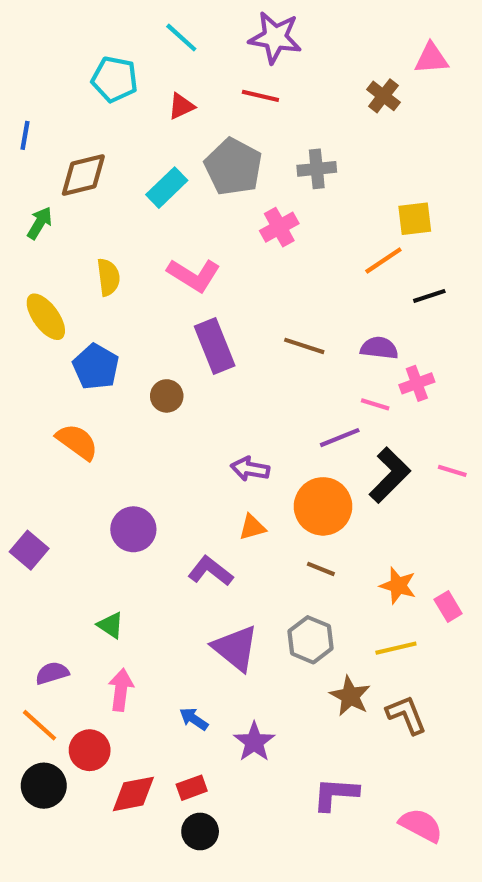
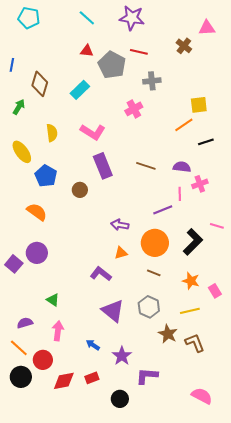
cyan pentagon: (115, 79) -> (29, 18), moved
red line: (260, 96) -> (139, 52), moved
red triangle: (181, 106) -> (87, 51), turned 32
gray pentagon: (233, 167) -> (112, 65), moved
brown diamond: (83, 175) -> (40, 84), turned -60
pink line: (375, 404) -> (180, 194), turned 72
black L-shape: (390, 475) -> (193, 242), moved
purple circle: (133, 529) -> (37, 253), moved
purple L-shape: (336, 794) -> (147, 376), moved
black circle: (200, 831) -> (120, 399), moved

